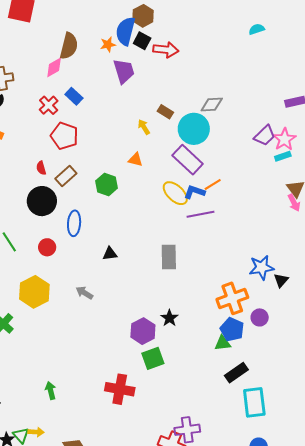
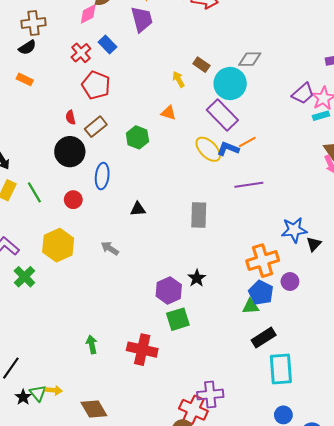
purple trapezoid: (124, 71) -> (142, 19), moved
purple line: (200, 214) -> (249, 185), moved
green arrow: (51, 391) -> (92, 344), moved

